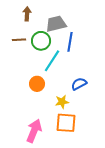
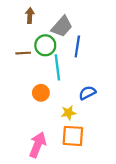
gray trapezoid: (56, 24) -> (62, 27), turned 145
brown line: (19, 40) -> (23, 53), moved
cyan line: (52, 61) -> (57, 67), turned -40

